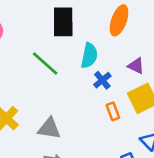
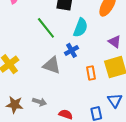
blue cross: (102, 80) -> (72, 50), moved
gray triangle: (49, 128) -> (52, 65), moved

